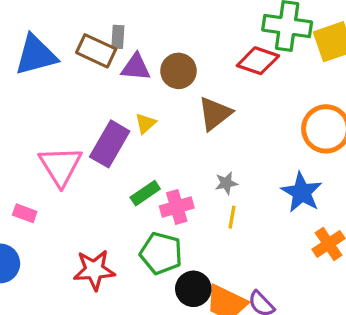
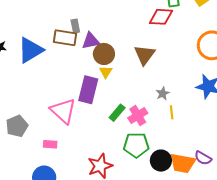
brown circle: (179, 71) -> (104, 54), moved

